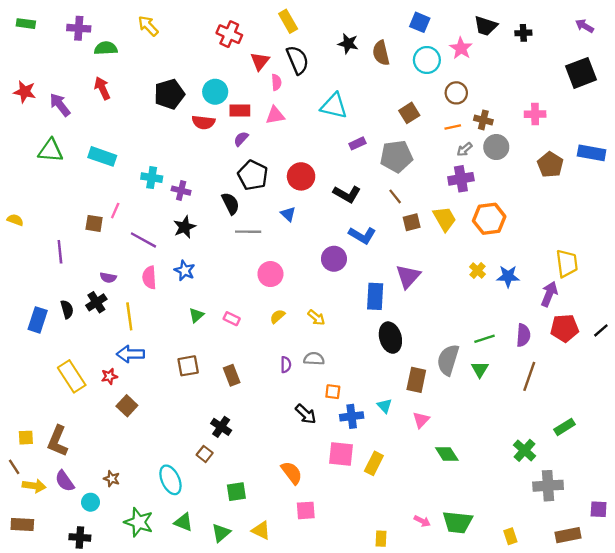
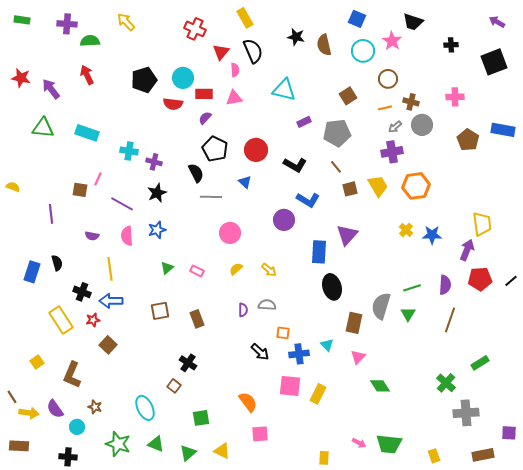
black cross: (523, 33) -> (451, 45), moved
blue star: (185, 271) -> (157, 230), turned 30
black cross: (96, 302) -> (82, 292), moved, turned -36
yellow square: (26, 438) -> (37, 362), moved, turned -32
brown L-shape: (58, 441) -> (72, 375), moved

